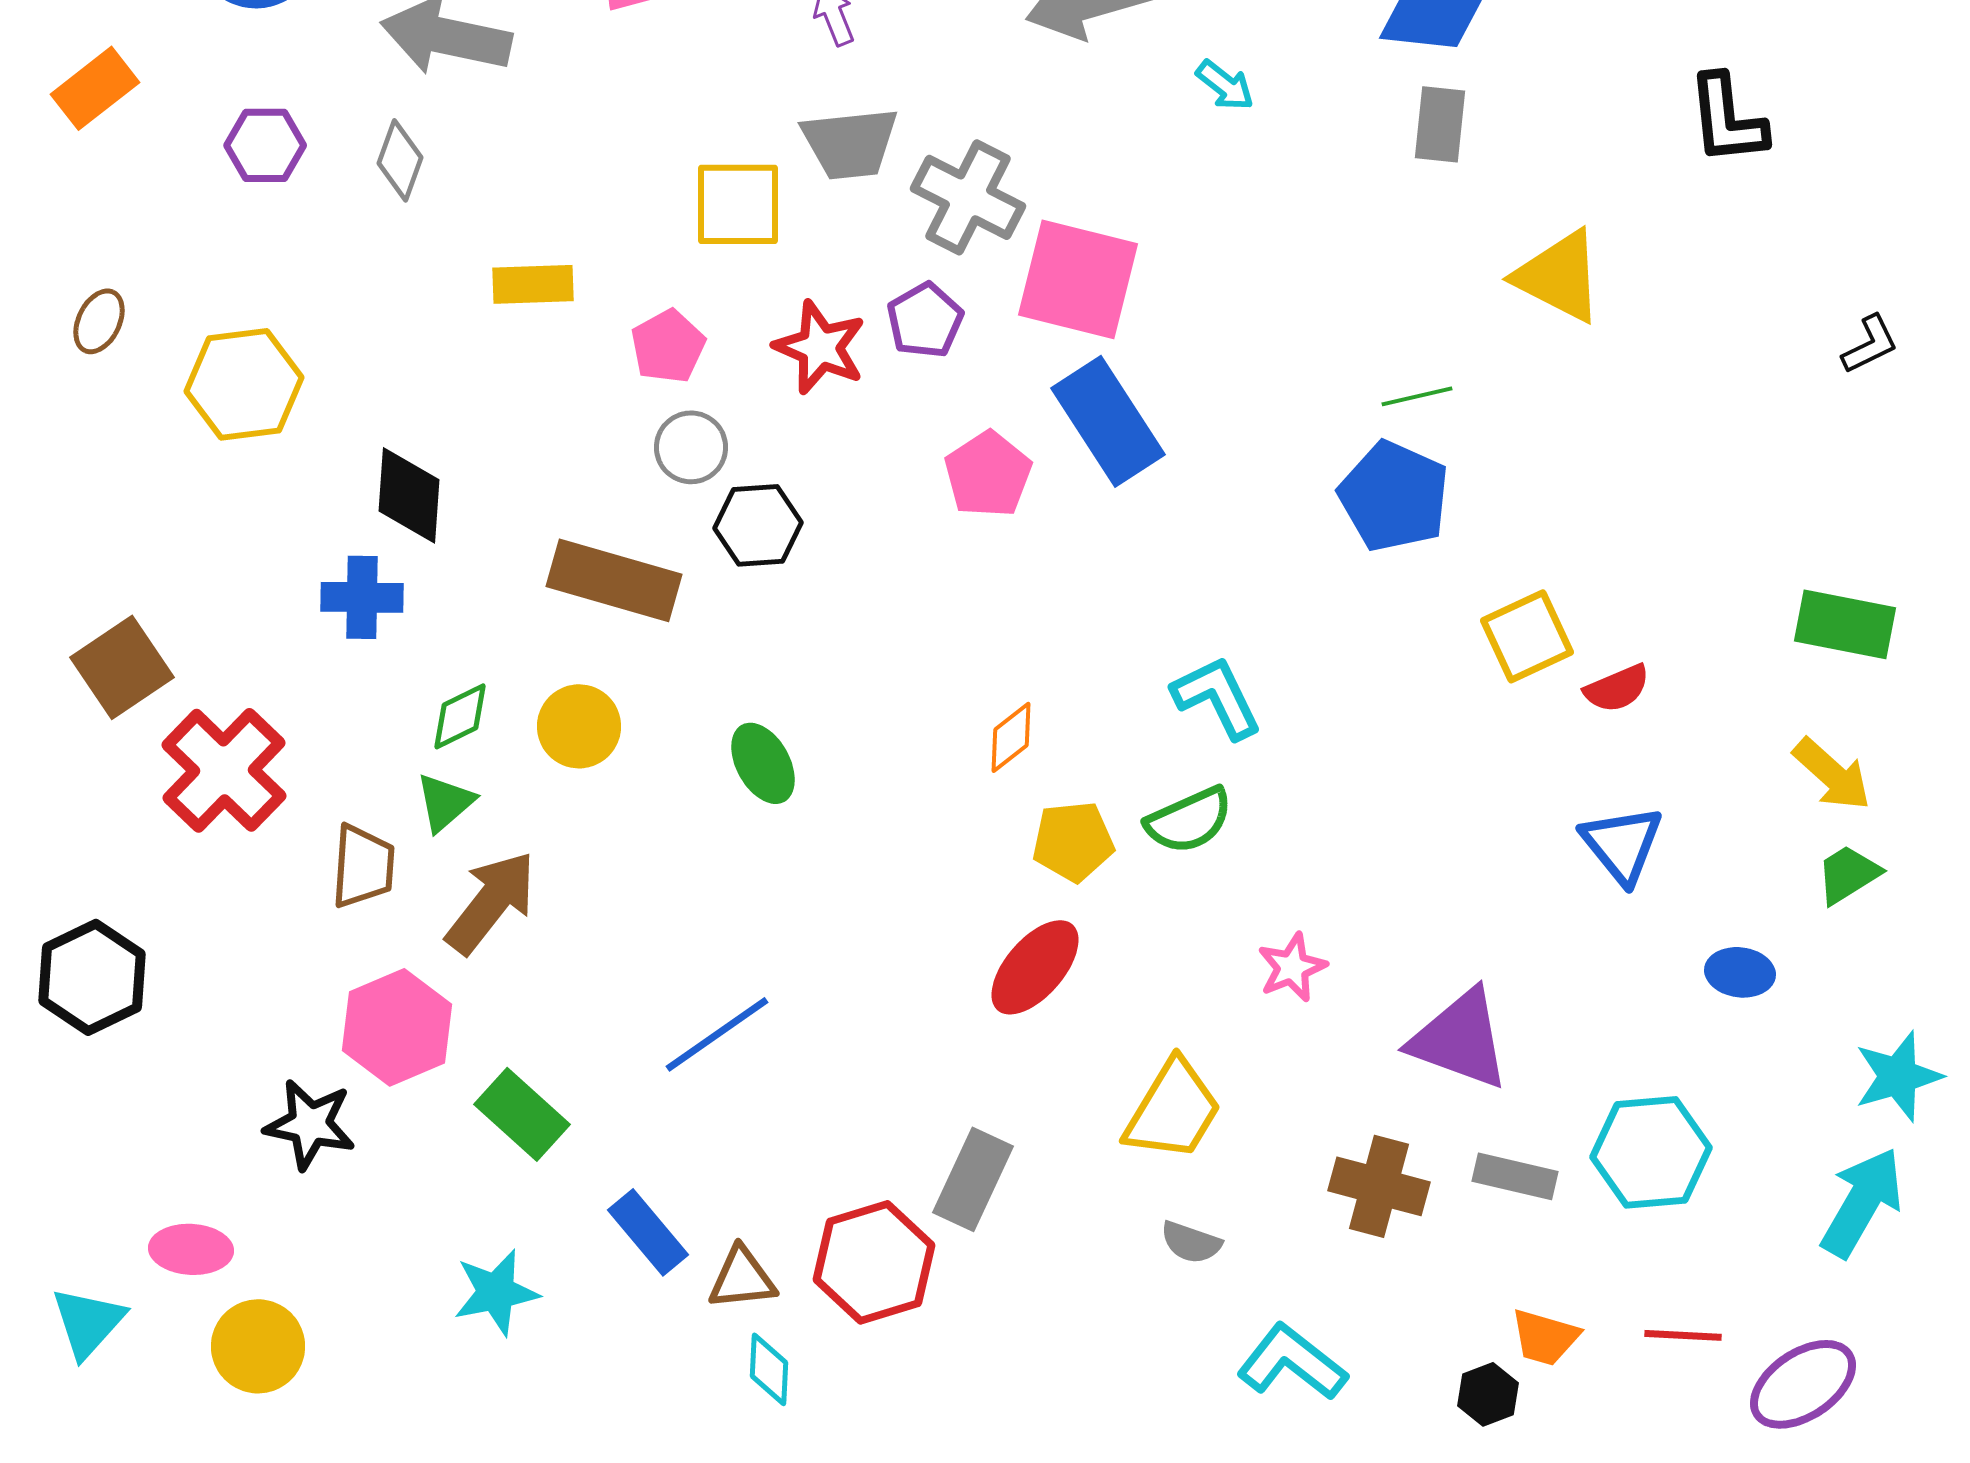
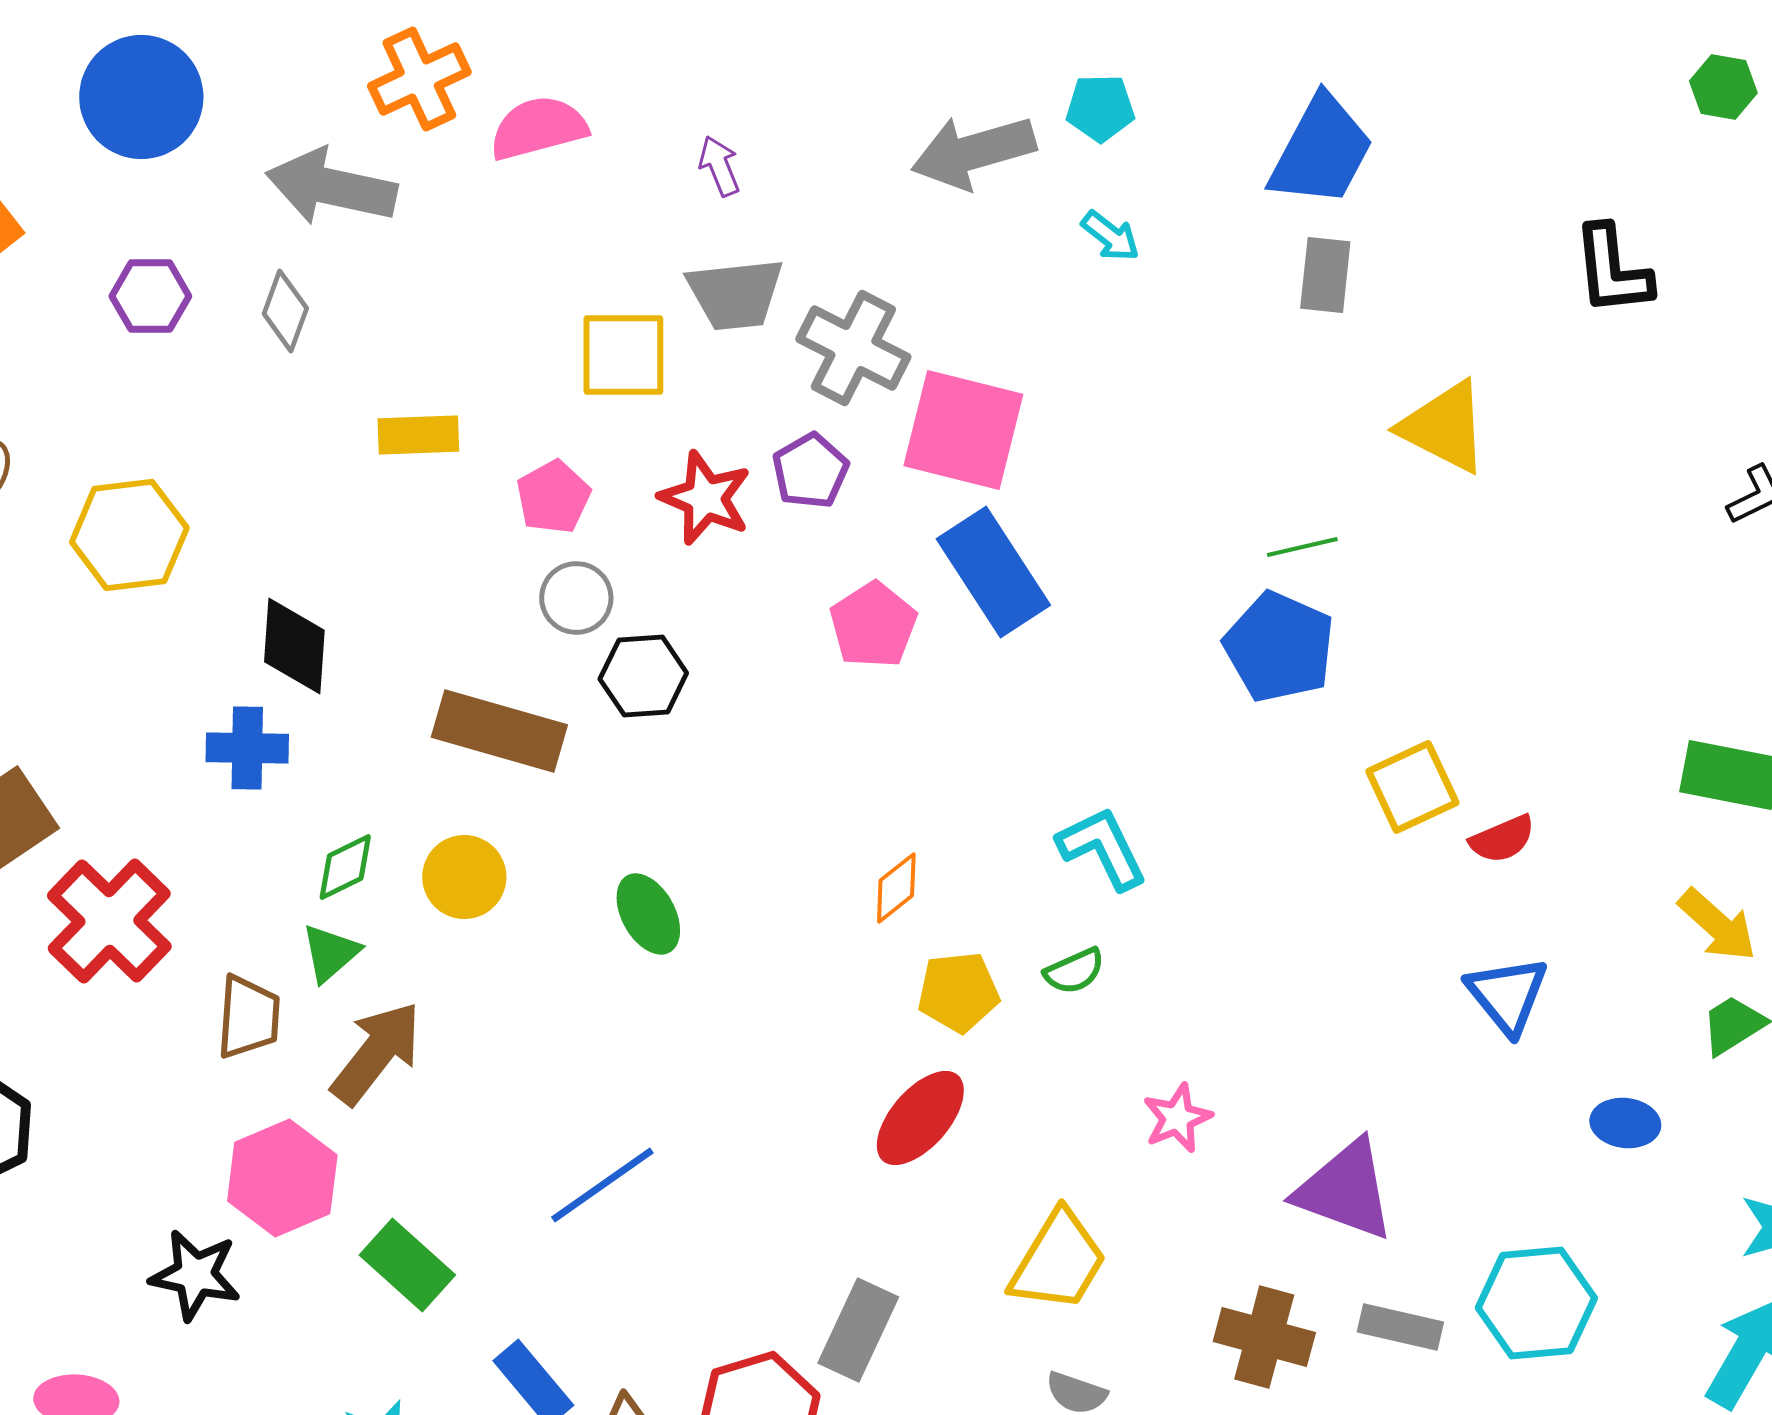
green semicircle: (1189, 820) -> (1074, 971), size x0.7

